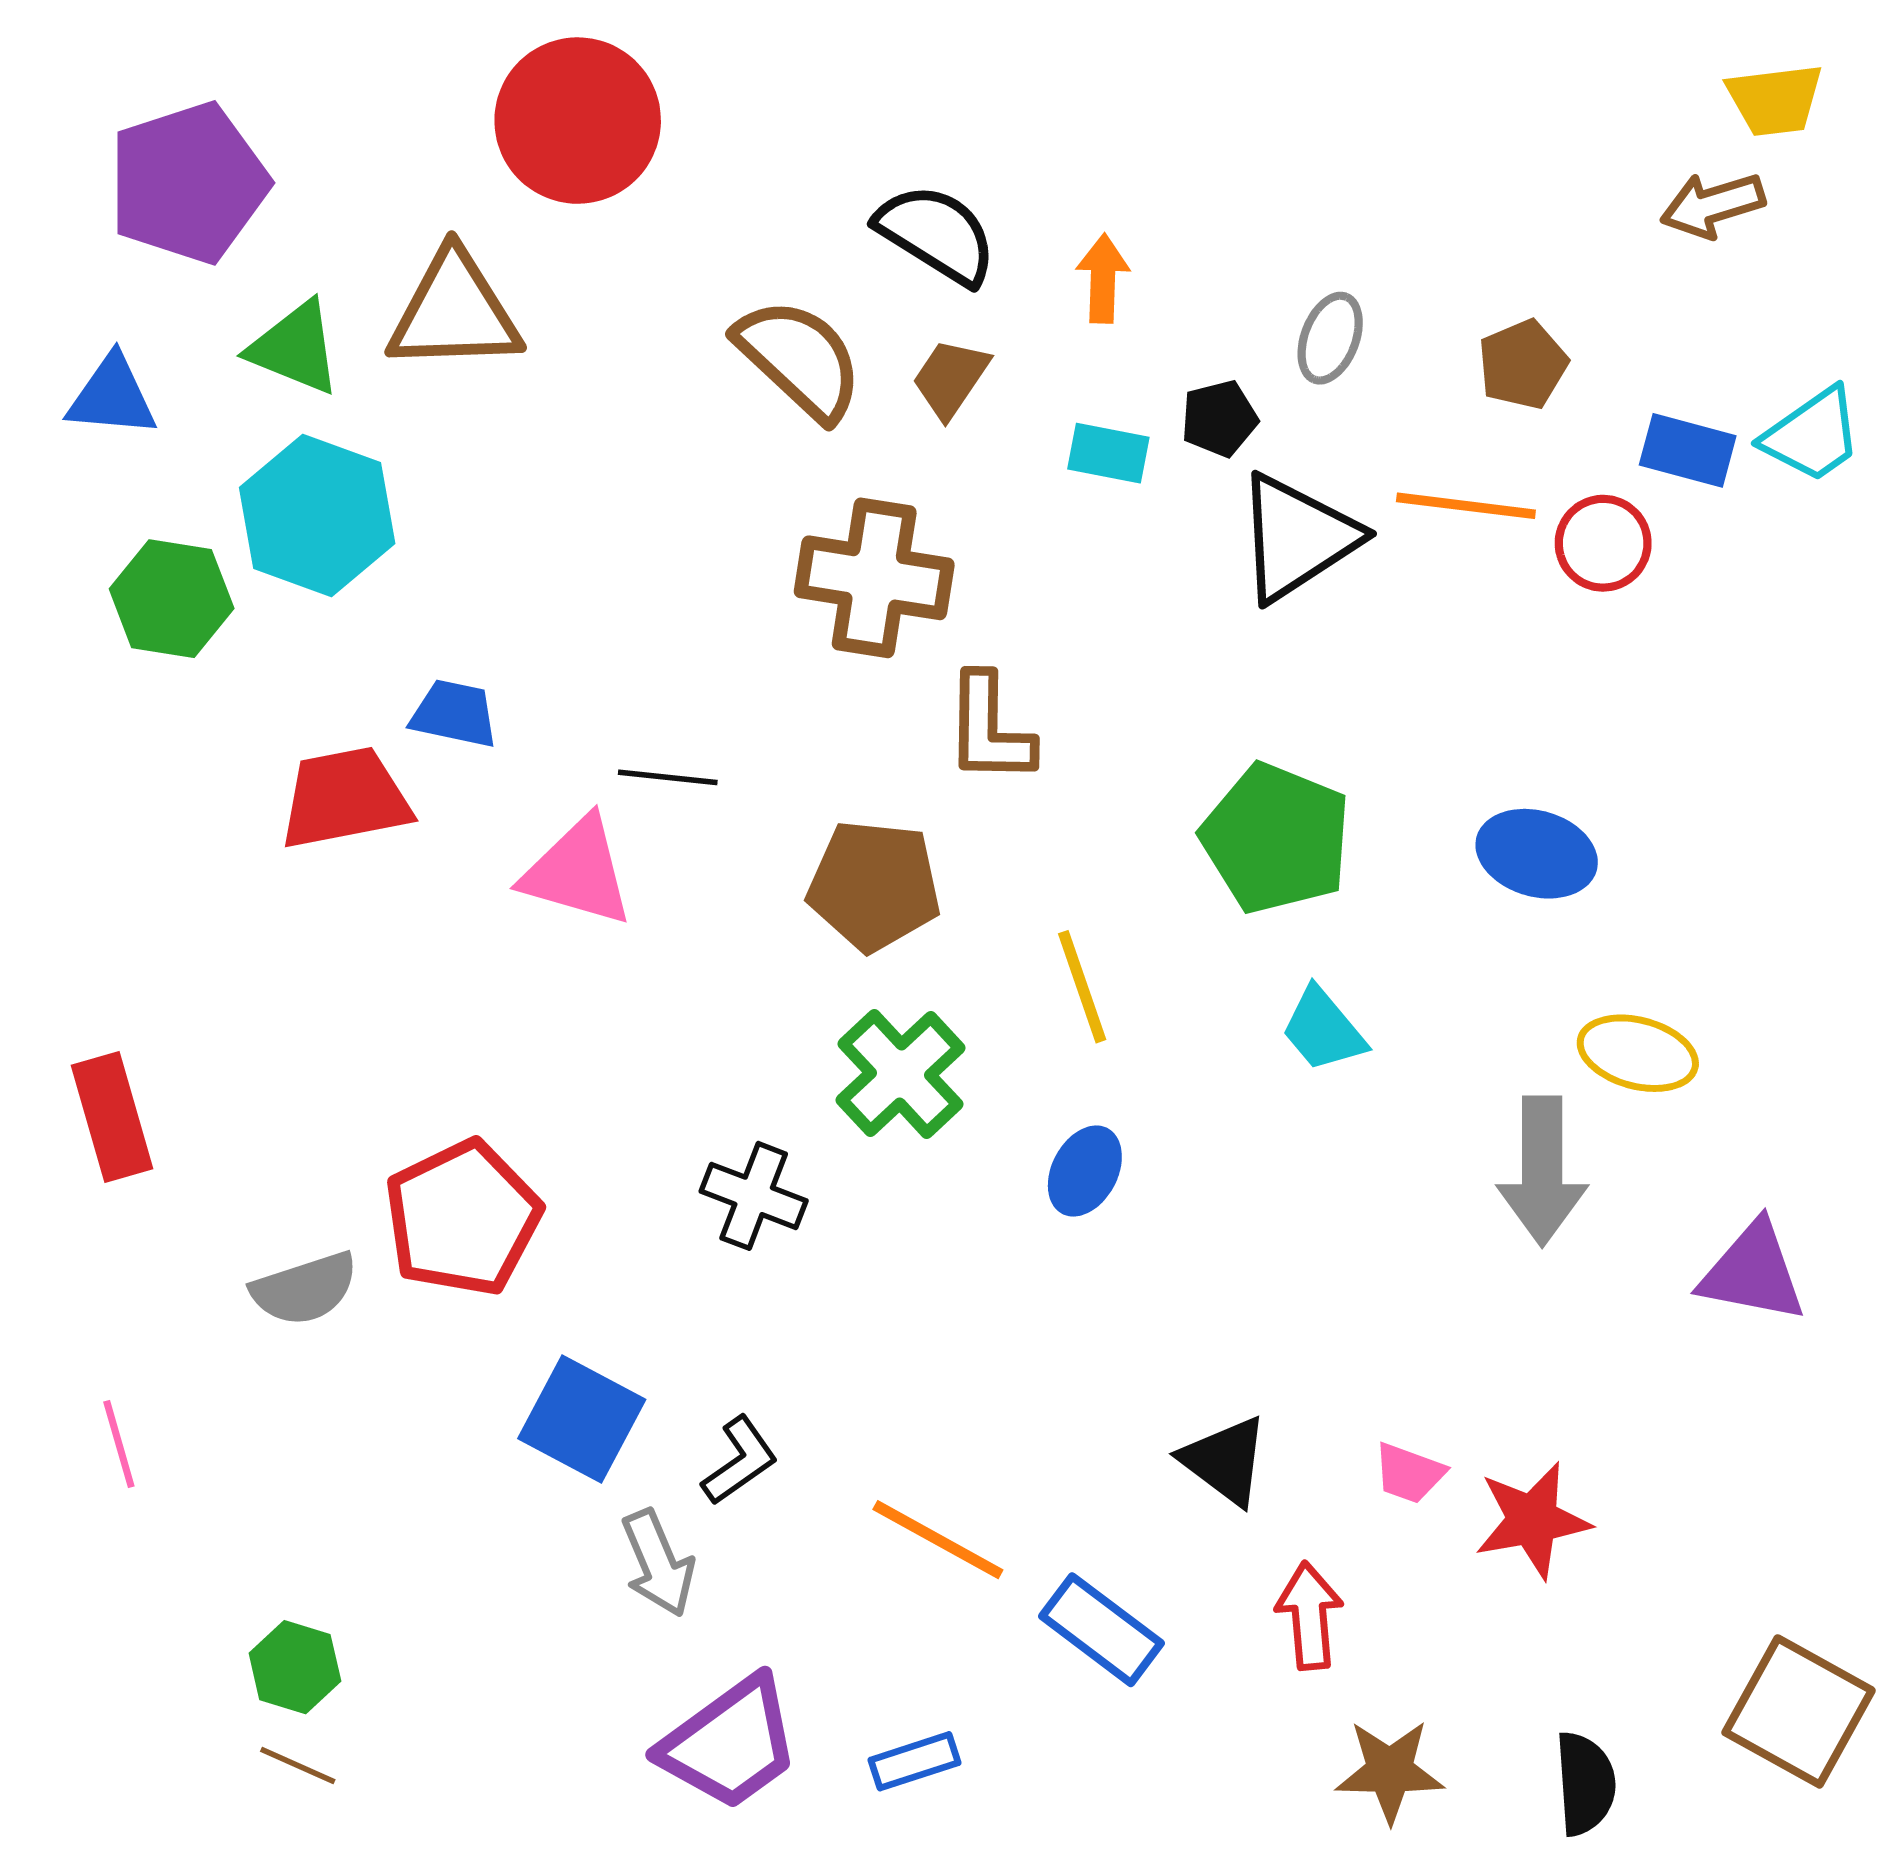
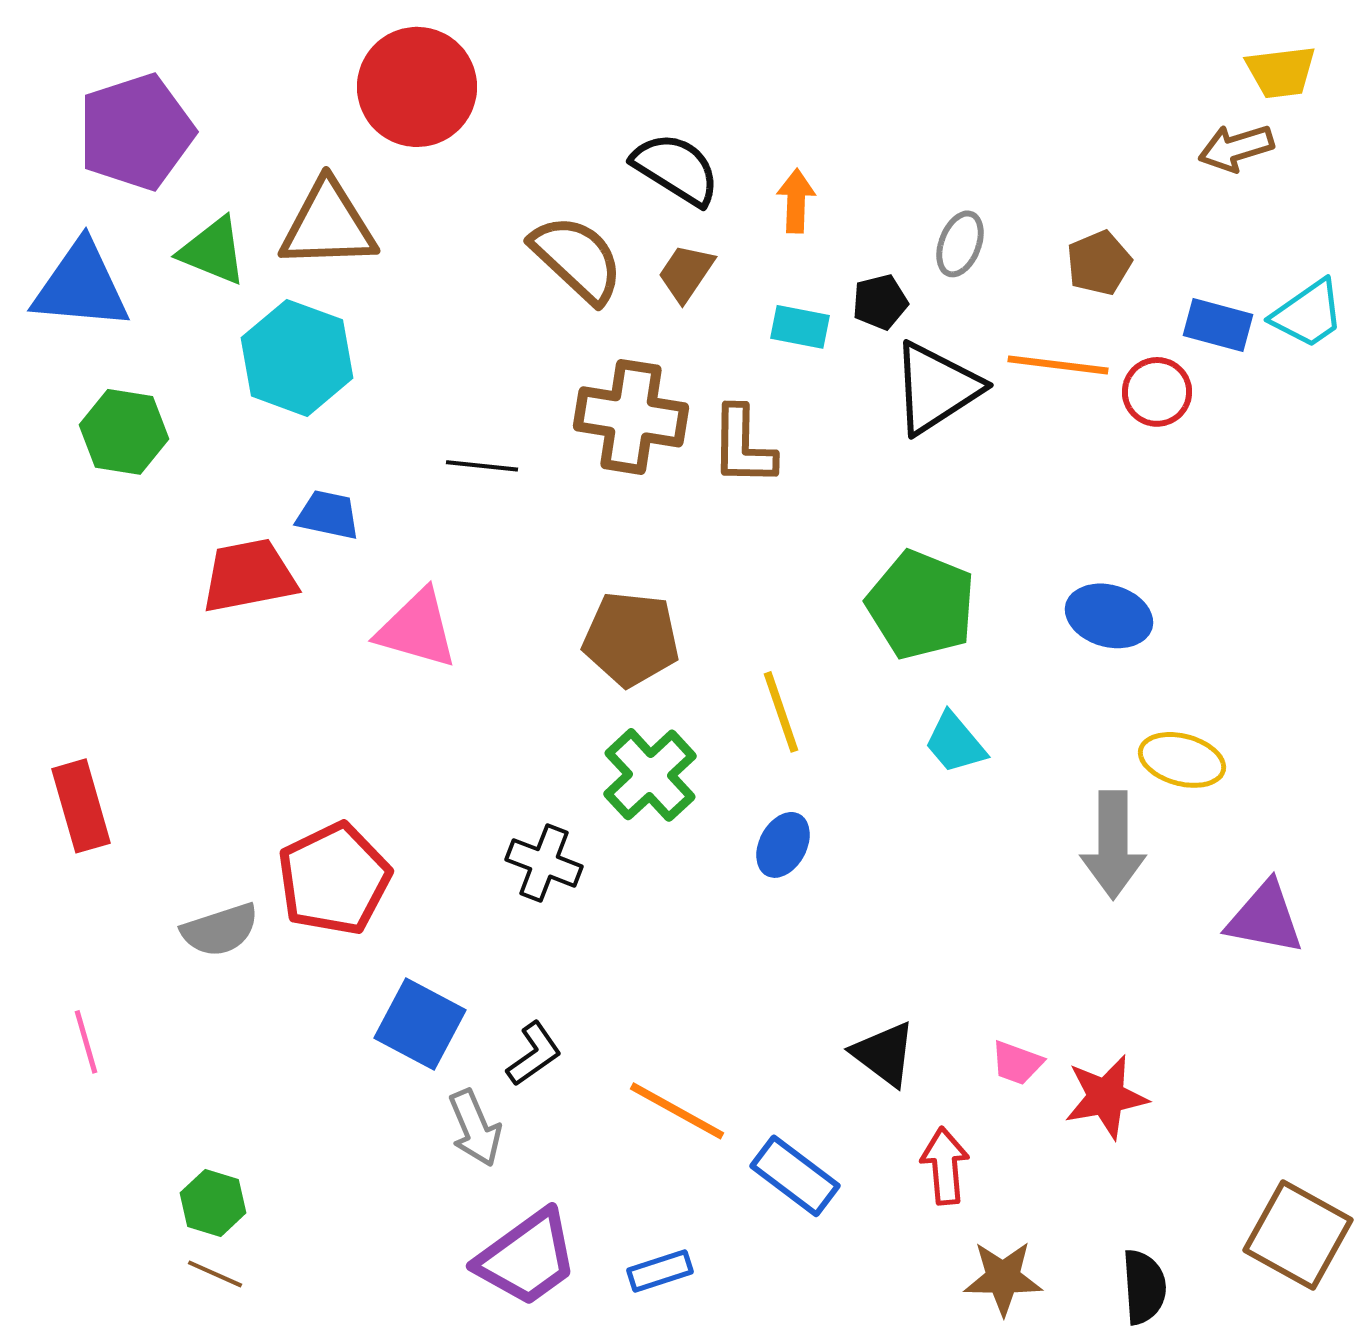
blue triangle: (112, 396) -> (81, 286), size x1.5
cyan hexagon: (317, 516) -> (297, 358), moved
brown L-shape: (989, 729) -> (743, 446), moved
black line: (668, 777) -> (482, 466), moved

